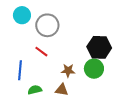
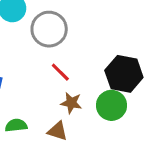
red line: (41, 52) -> (60, 72), moved

